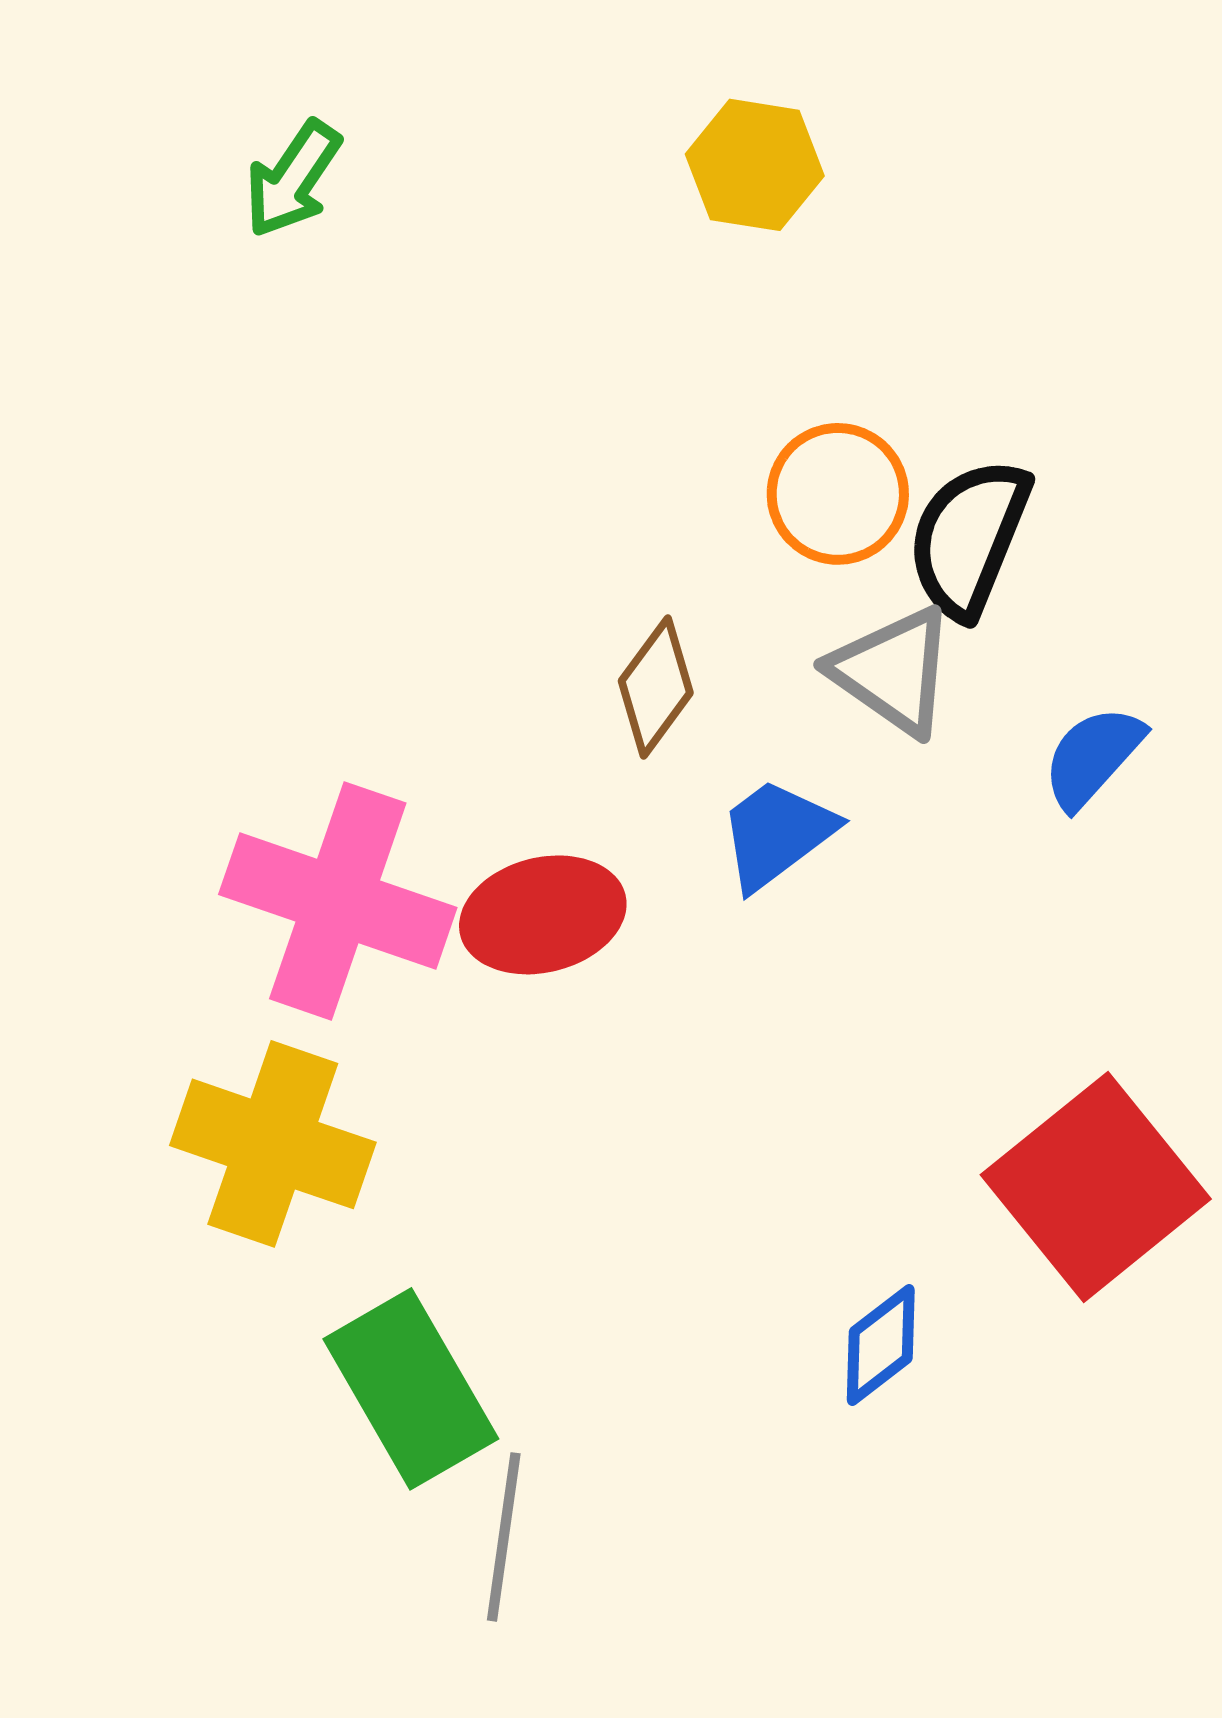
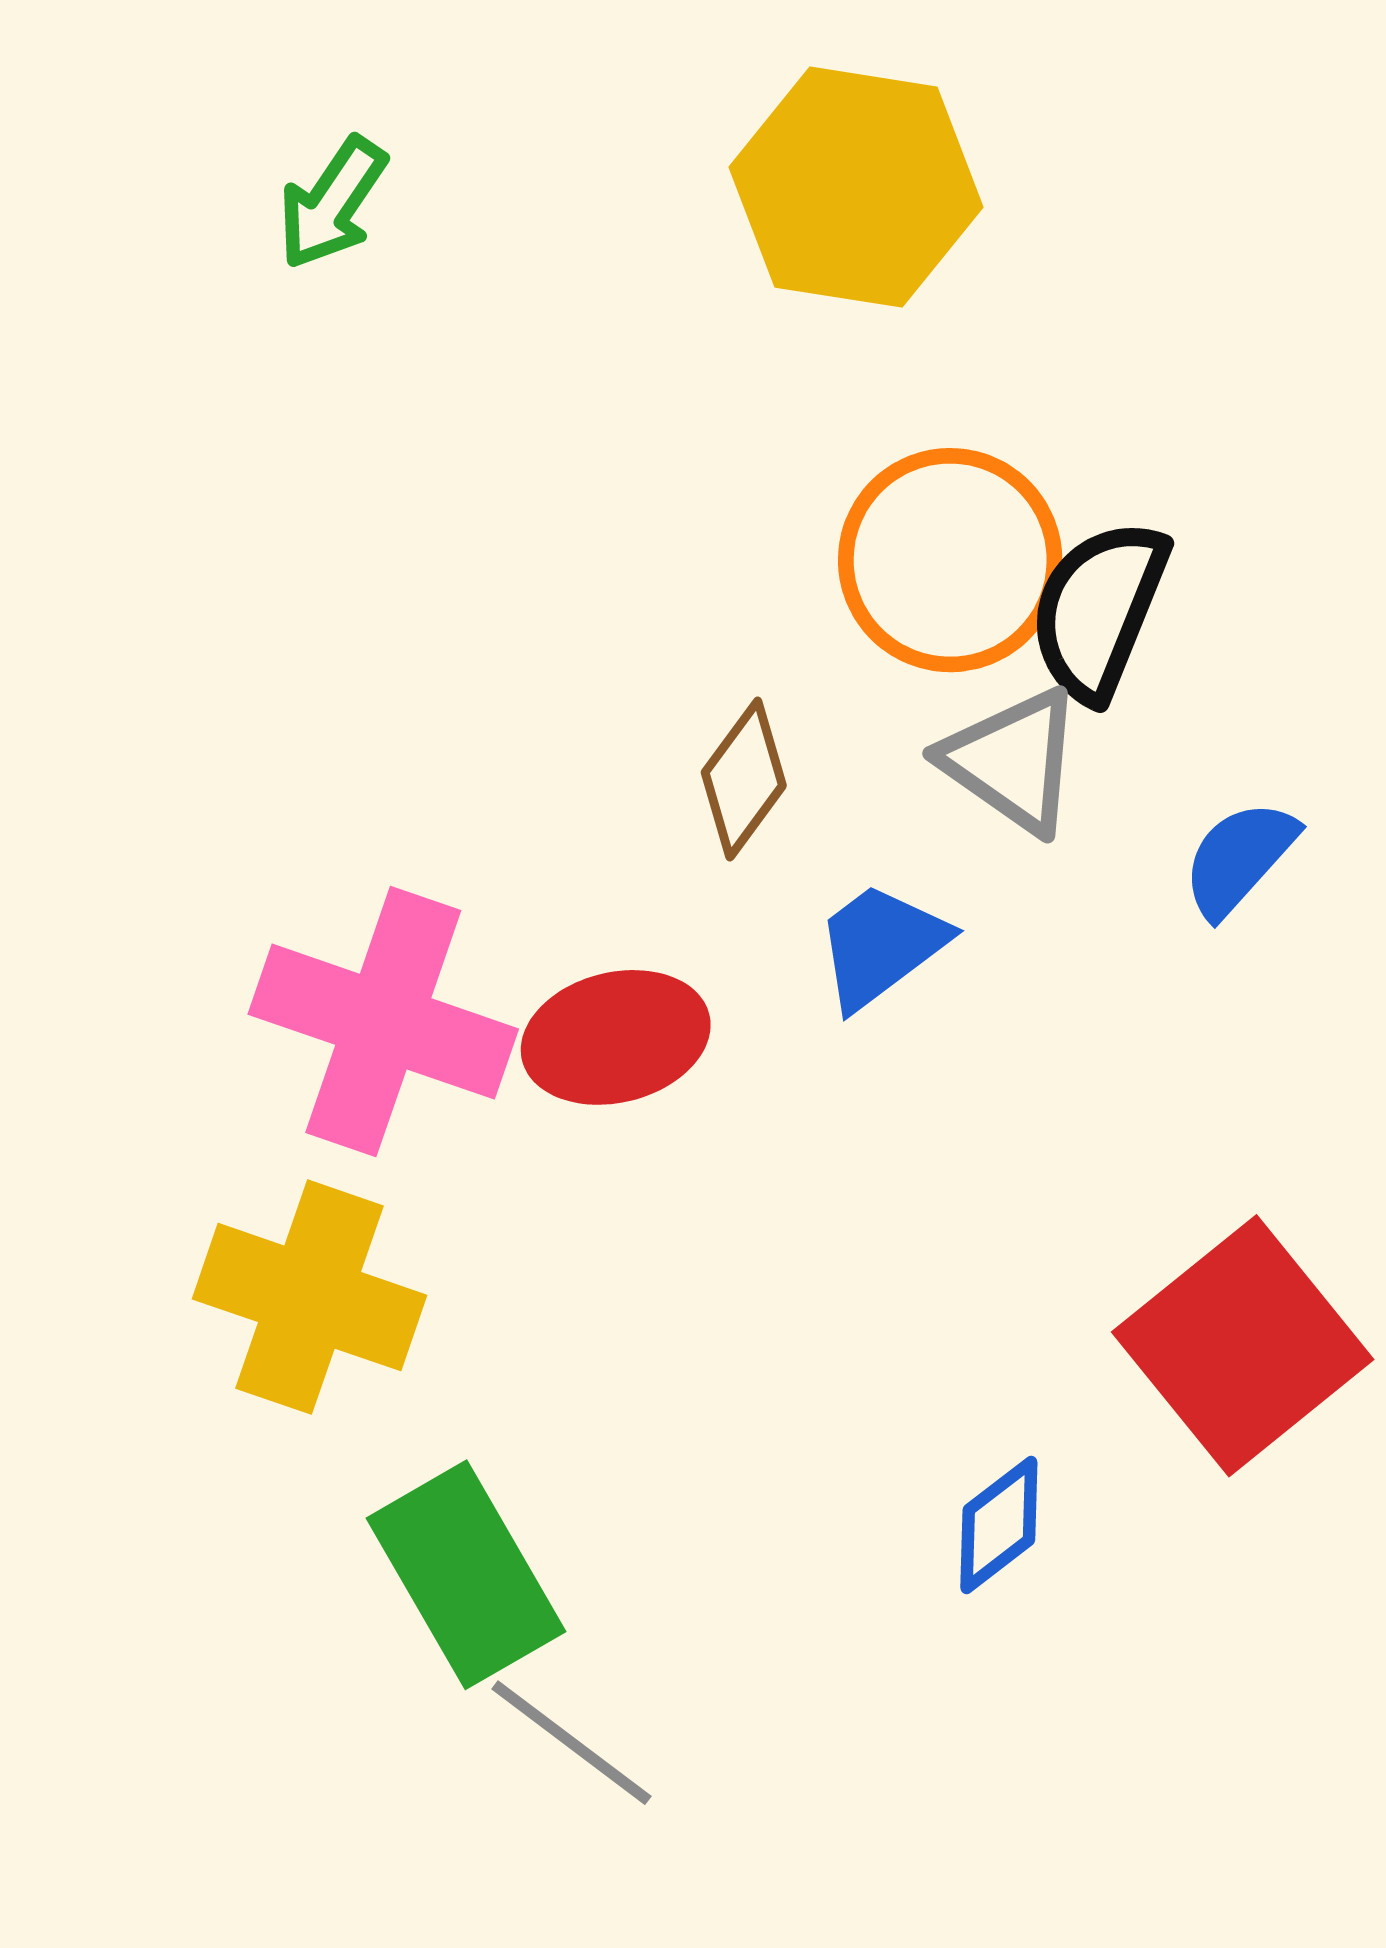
yellow hexagon: (755, 165) -> (856, 187), size x1.6
orange circle: (838, 494) -> (950, 560), size x1.4
gray line: (504, 1537) -> (571, 1743), turned -61

